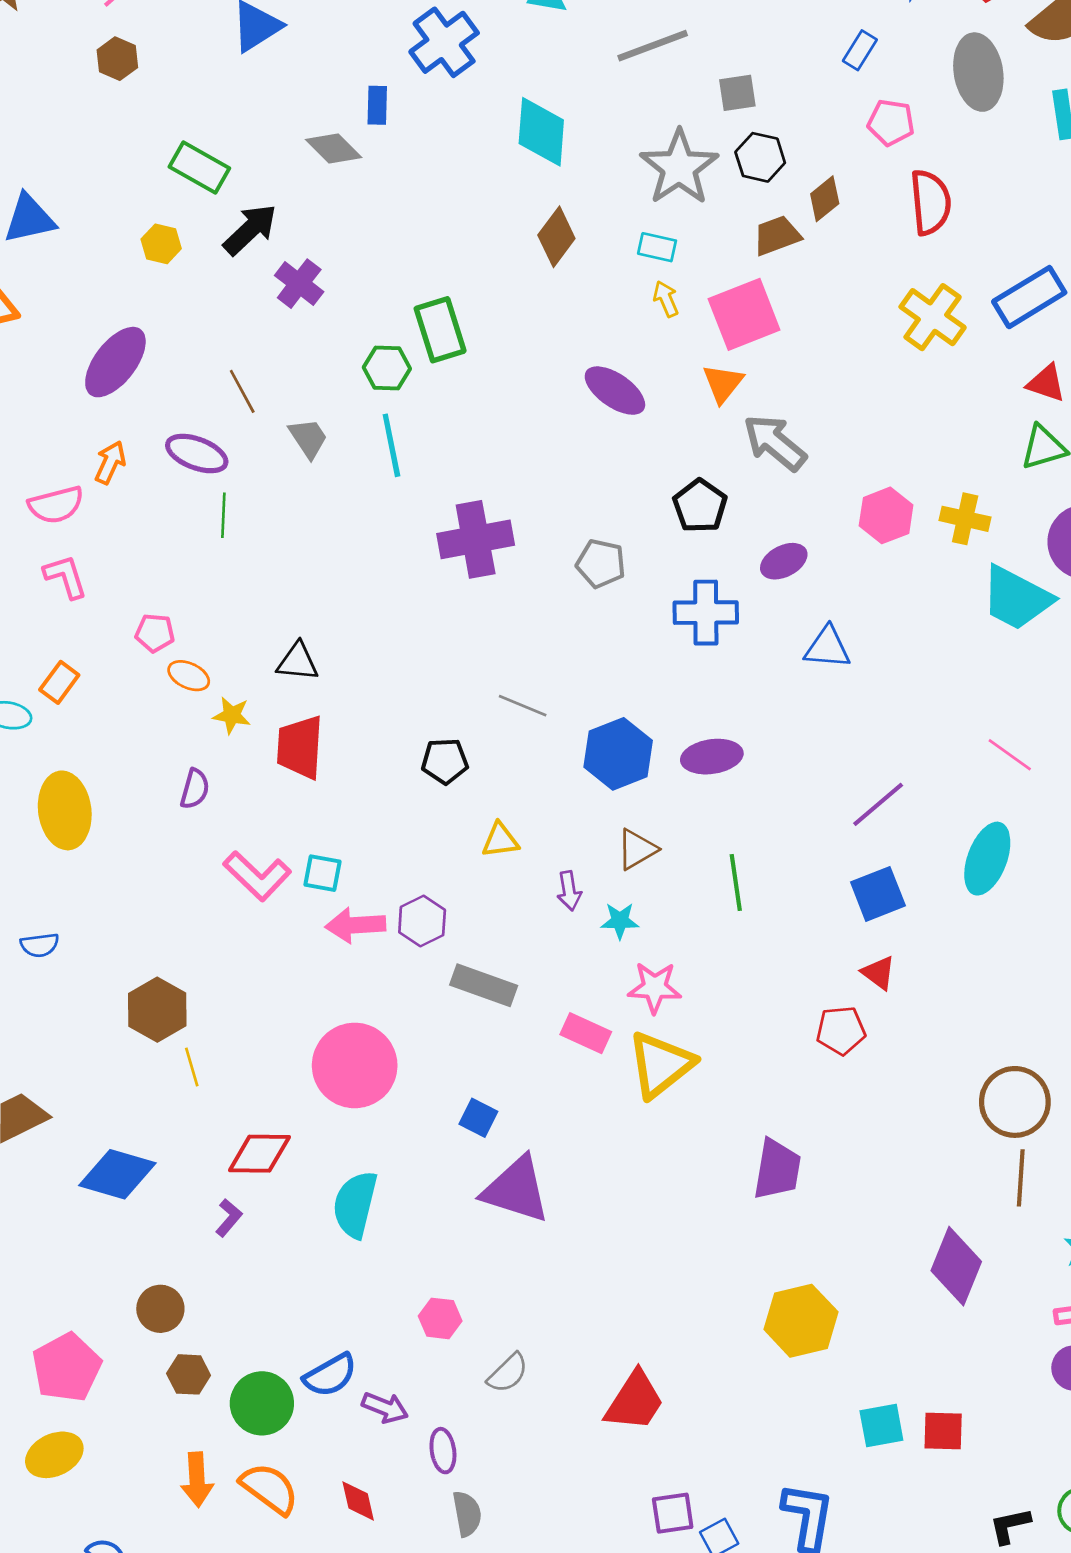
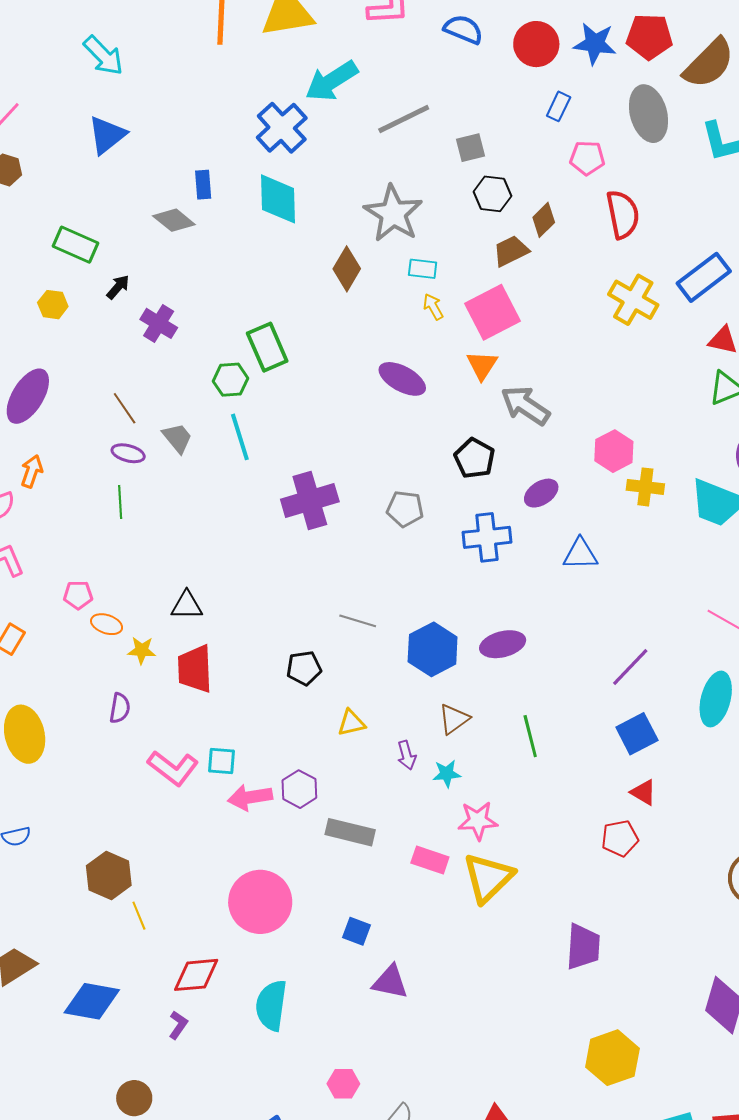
blue cross: (444, 42) -> (282, 128), moved
cyan diamond: (541, 132) -> (278, 199), moved
gray star: (679, 167) -> (393, 213), moved
black arrow: (250, 229) -> (118, 287), size x0.6
purple ellipse: (197, 454) -> (128, 453), moved, size x0.7
yellow cross: (965, 519) -> (645, 487), moved
purple triangle: (516, 1190) -> (390, 982), size x0.7

